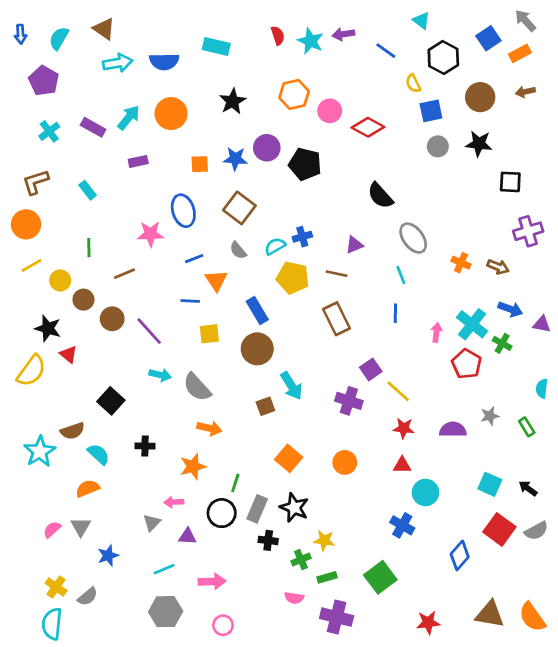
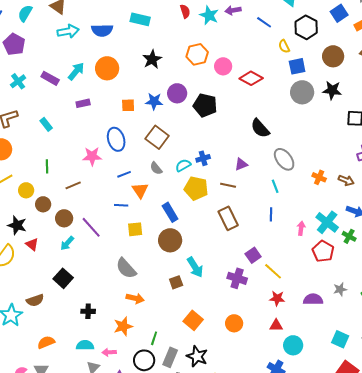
gray circle: (438, 146) -> (302, 92), size x1.5
cyan arrow: (160, 375) -> (67, 243), moved, turned 119
cyan semicircle: (99, 454) -> (85, 345), moved, turned -42

